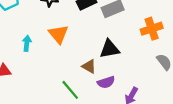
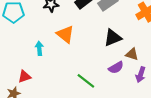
brown triangle: (89, 66) -> (132, 54), moved

